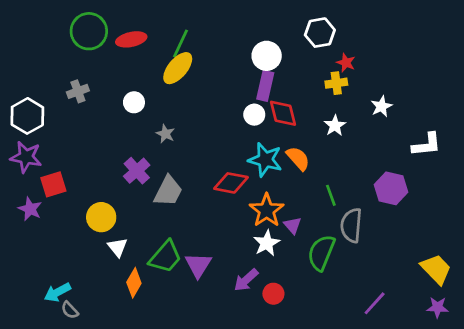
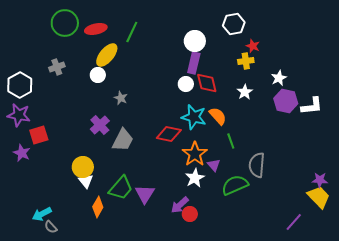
yellow ellipse: (178, 68) -> (107, 55), moved
purple hexagon: (391, 188) -> (286, 101), moved
green line: (331, 195) -> (231, 141), moved
yellow circle: (101, 217) -> (83, 167), moved
green semicircle: (321, 253) -> (235, 185), turned 44
red circle: (273, 294) -> (190, 214), moved
purple line: (375, 303) -> (294, 222), moved
purple star: (437, 307) -> (320, 180), moved

